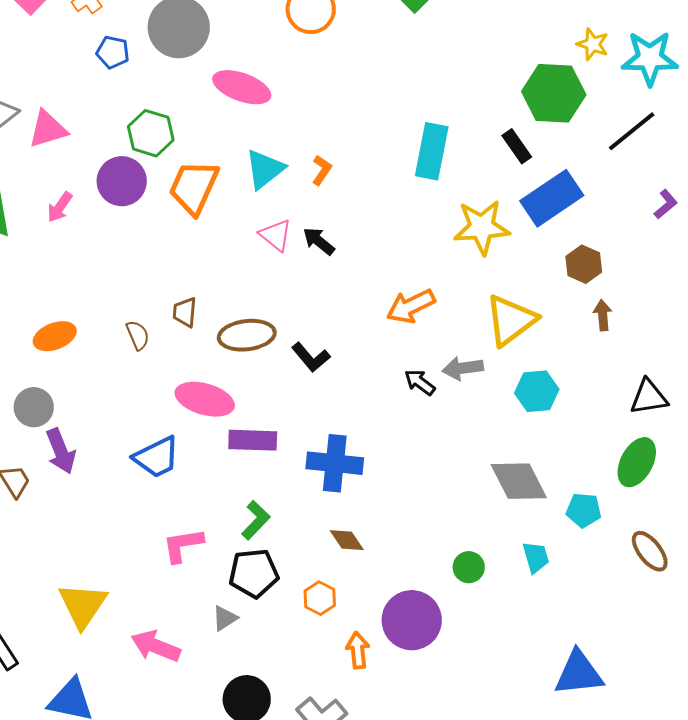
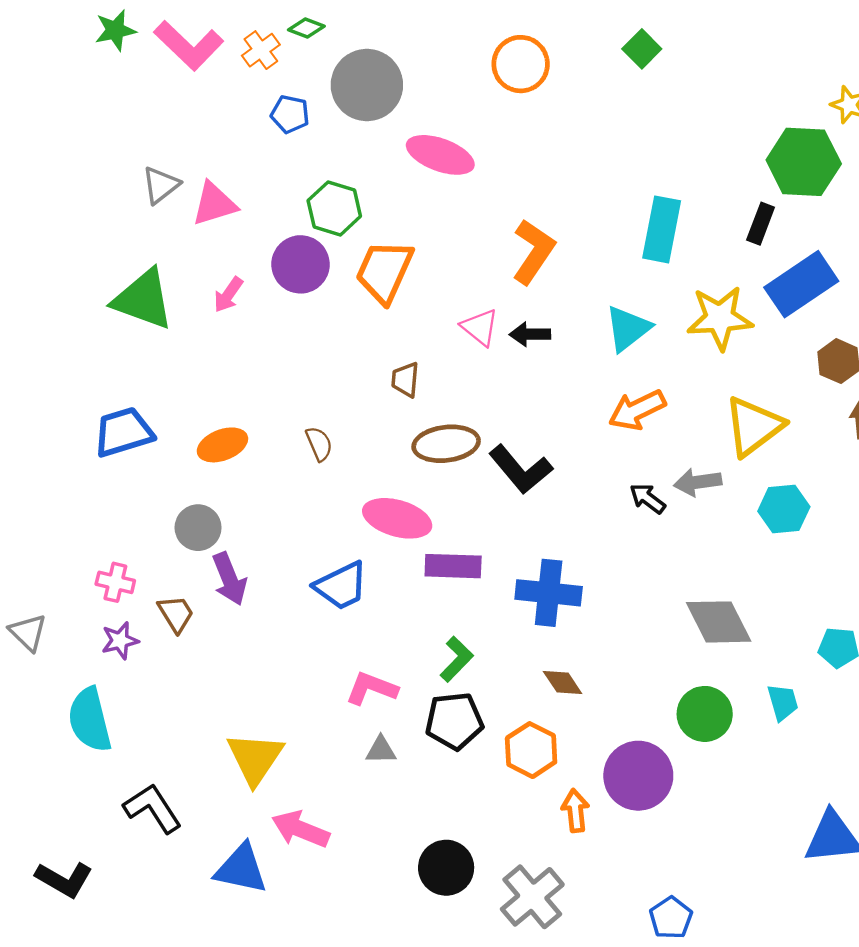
black rectangle: (517, 146) -> (761, 224), turned 56
cyan triangle: (265, 169) -> (628, 328), moved
orange L-shape: (322, 170) -> (533, 252), size x1.8
black arrow: (319, 241) -> (530, 334), turned -40
brown trapezoid: (185, 312) -> (405, 380), moved
black L-shape: (311, 357) -> (521, 469), size x1.4
gray diamond: (519, 481) -> (719, 622), moved
pink L-shape: (183, 545) -> (372, 688), turned 30
green circle: (469, 567) -> (705, 714), size x1.5
orange hexagon: (320, 598) -> (531, 750), size x1.4
gray triangle: (225, 618) -> (381, 750), moved, turned 32
pink arrow: (156, 646) -> (300, 829), moved

